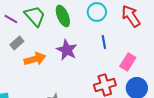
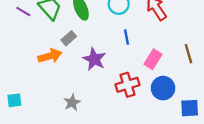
gray rectangle: (17, 43) -> (69, 38), moved
purple star: (67, 50) -> (94, 59), moved

